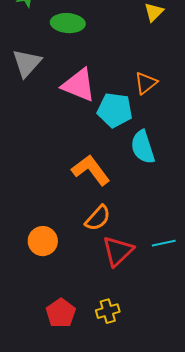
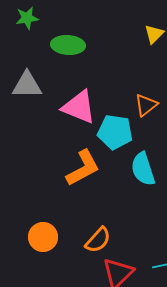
gray triangle: (27, 63) -> (27, 85), turned 48
orange L-shape: (91, 170) -> (83, 168), moved, turned 99
orange circle: (43, 241) -> (43, 237), moved

